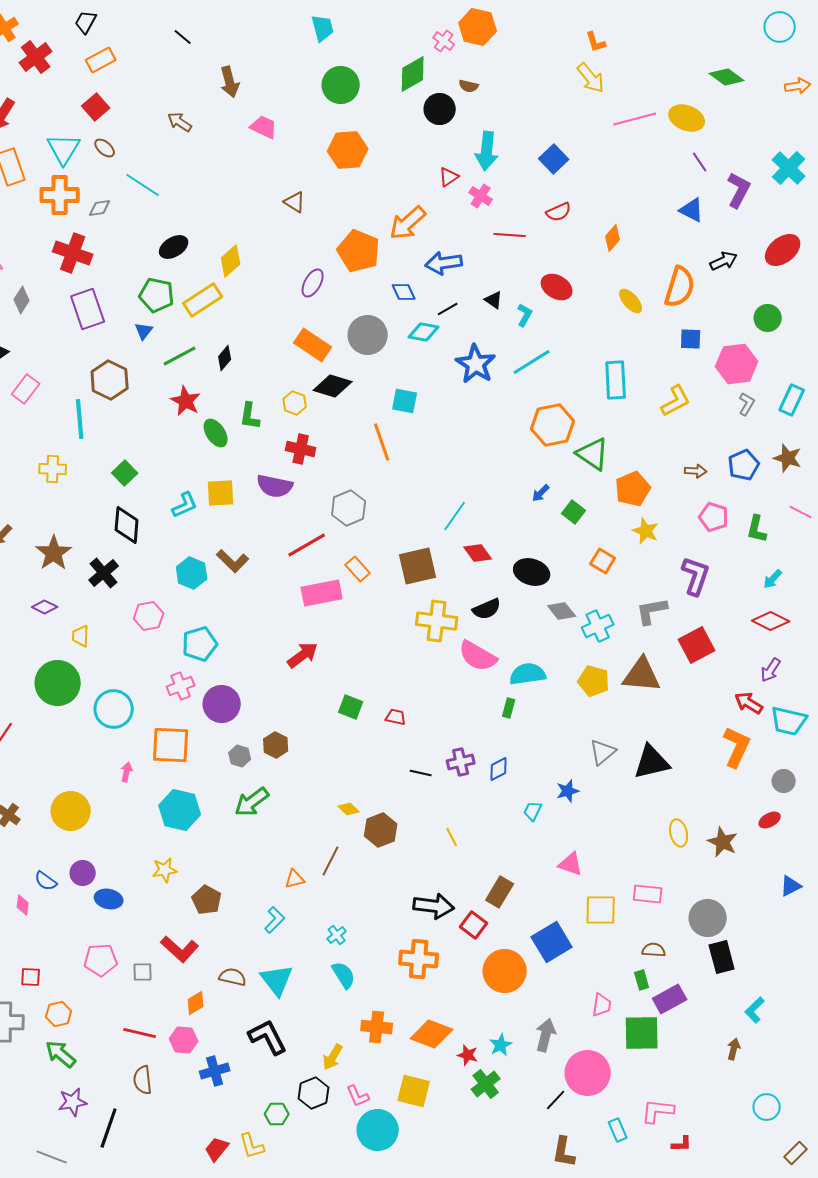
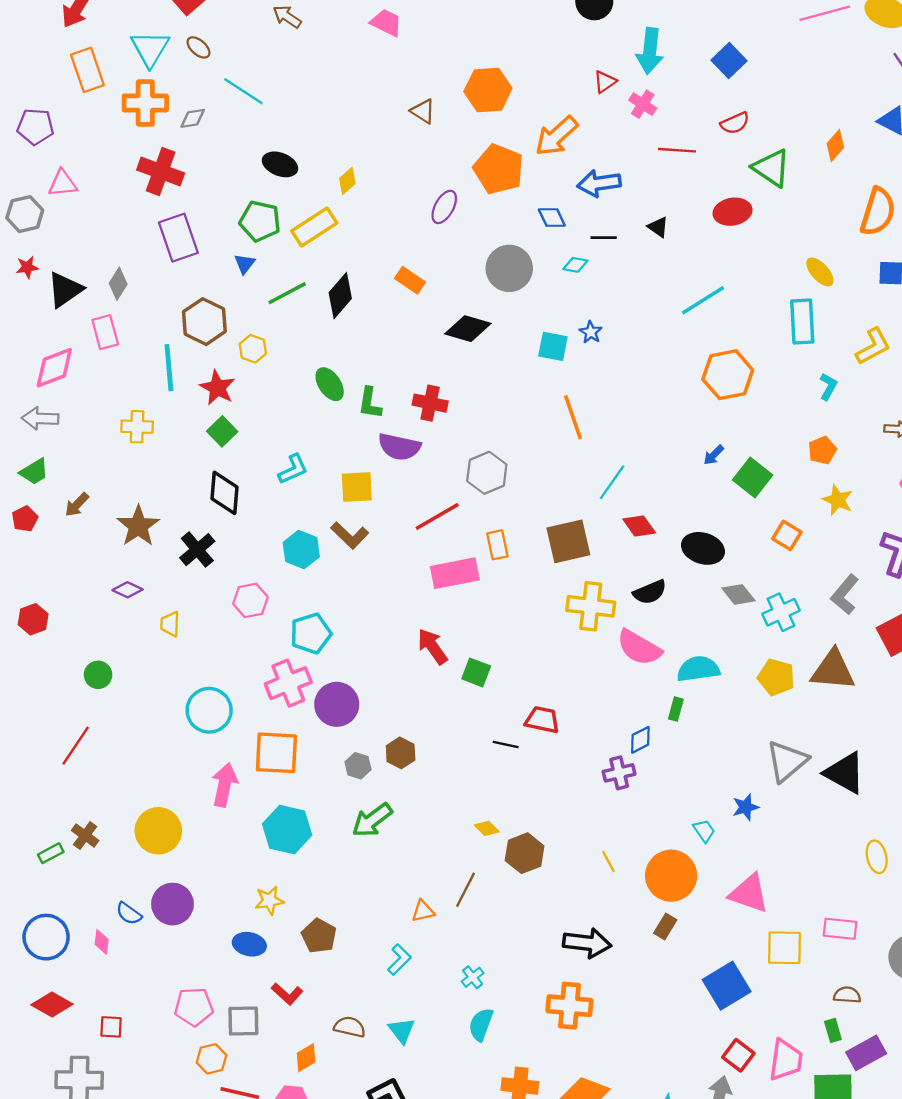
orange hexagon: (348, 150) -> (488, 90), moved
orange diamond: (613, 238) -> (835, 145), moved
black ellipse: (174, 247) -> (280, 164), turned 52
yellow diamond: (231, 261) -> (347, 181), size x0.7
red ellipse: (557, 287) -> (733, 212), turned -40
gray diamond: (22, 300) -> (118, 284), moved
yellow ellipse: (631, 301) -> (820, 272), moved
black line: (448, 309) -> (604, 238), turned 30
cyan L-shape: (525, 315) -> (828, 387), moved
cyan diamond: (424, 332) -> (575, 265), size x0.7
orange rectangle: (313, 345) -> (410, 280), moved, size x0.7
black diamond: (225, 358) -> (340, 296), size x1.5
blue star: (476, 364) -> (591, 332), moved, size x0.5
pink rectangle: (26, 389) -> (105, 332), turned -52
red star: (186, 401) -> (217, 388), moved
yellow hexagon: (295, 403) -> (253, 349), moved
green L-shape: (250, 416) -> (370, 403), moved
orange line: (382, 442) -> (573, 417), moved
green triangle: (593, 454) -> (772, 168), moved
orange pentagon: (633, 489) -> (822, 450), size x0.7
yellow square: (221, 493) -> (357, 487), moved
green square: (574, 512) -> (753, 477), size x1.4
orange rectangle: (358, 569) -> (497, 545), turned 30
gray L-shape: (652, 611) -> (845, 594), turned -40
red arrow: (303, 655) -> (432, 646), turned -88
green circle: (58, 683) -> (98, 675), moved, size x0.5
pink cross: (181, 686) -> (288, 683), size x1.4
green square: (351, 707) -> (476, 672), moved
red trapezoid: (396, 717) -> (542, 720), size x1.4
gray triangle: (603, 752) -> (787, 761), size x1.4
black triangle: (652, 762) -> (845, 773), turned 42
blue diamond: (499, 769) -> (640, 740), moved
pink arrow: (127, 772) -> (224, 785), size x1.8
black line: (421, 773) -> (506, 745), moved
cyan trapezoid: (533, 811) -> (704, 831), turned 120
pink triangle: (571, 864) -> (749, 893), size x1.4
purple circle: (83, 873) -> (172, 904), size x1.4
brown rectangle: (500, 892) -> (665, 926), size x0.7
blue ellipse: (109, 899) -> (249, 944), moved
red square: (474, 925) -> (738, 1055), moved
red L-shape: (180, 949) -> (287, 994), size x0.7
orange circle: (505, 971) -> (671, 876), moved
gray square: (143, 972) -> (243, 1021), size x1.4
cyan semicircle: (344, 975) -> (481, 1025), turned -128
cyan triangle: (277, 980) -> (402, 1030), size x0.7
pink trapezoid: (602, 1005) -> (786, 1060), size x1.5
orange hexagon: (59, 1014) -> (211, 1059), moved

